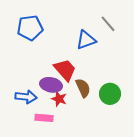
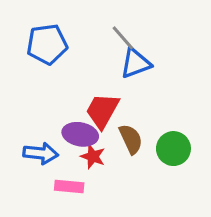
gray line: (108, 24) -> (123, 38), moved
red trapezoid: (65, 70) -> (102, 111), turned -110

